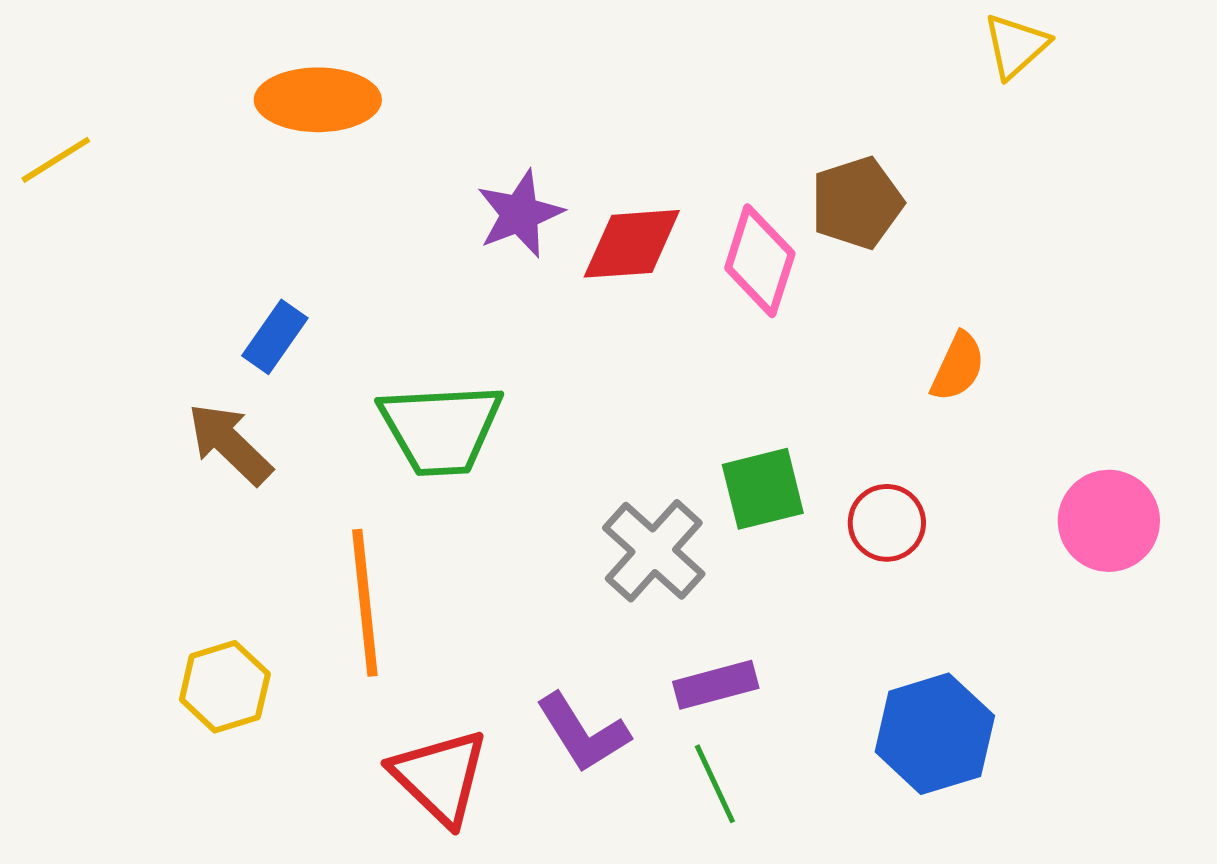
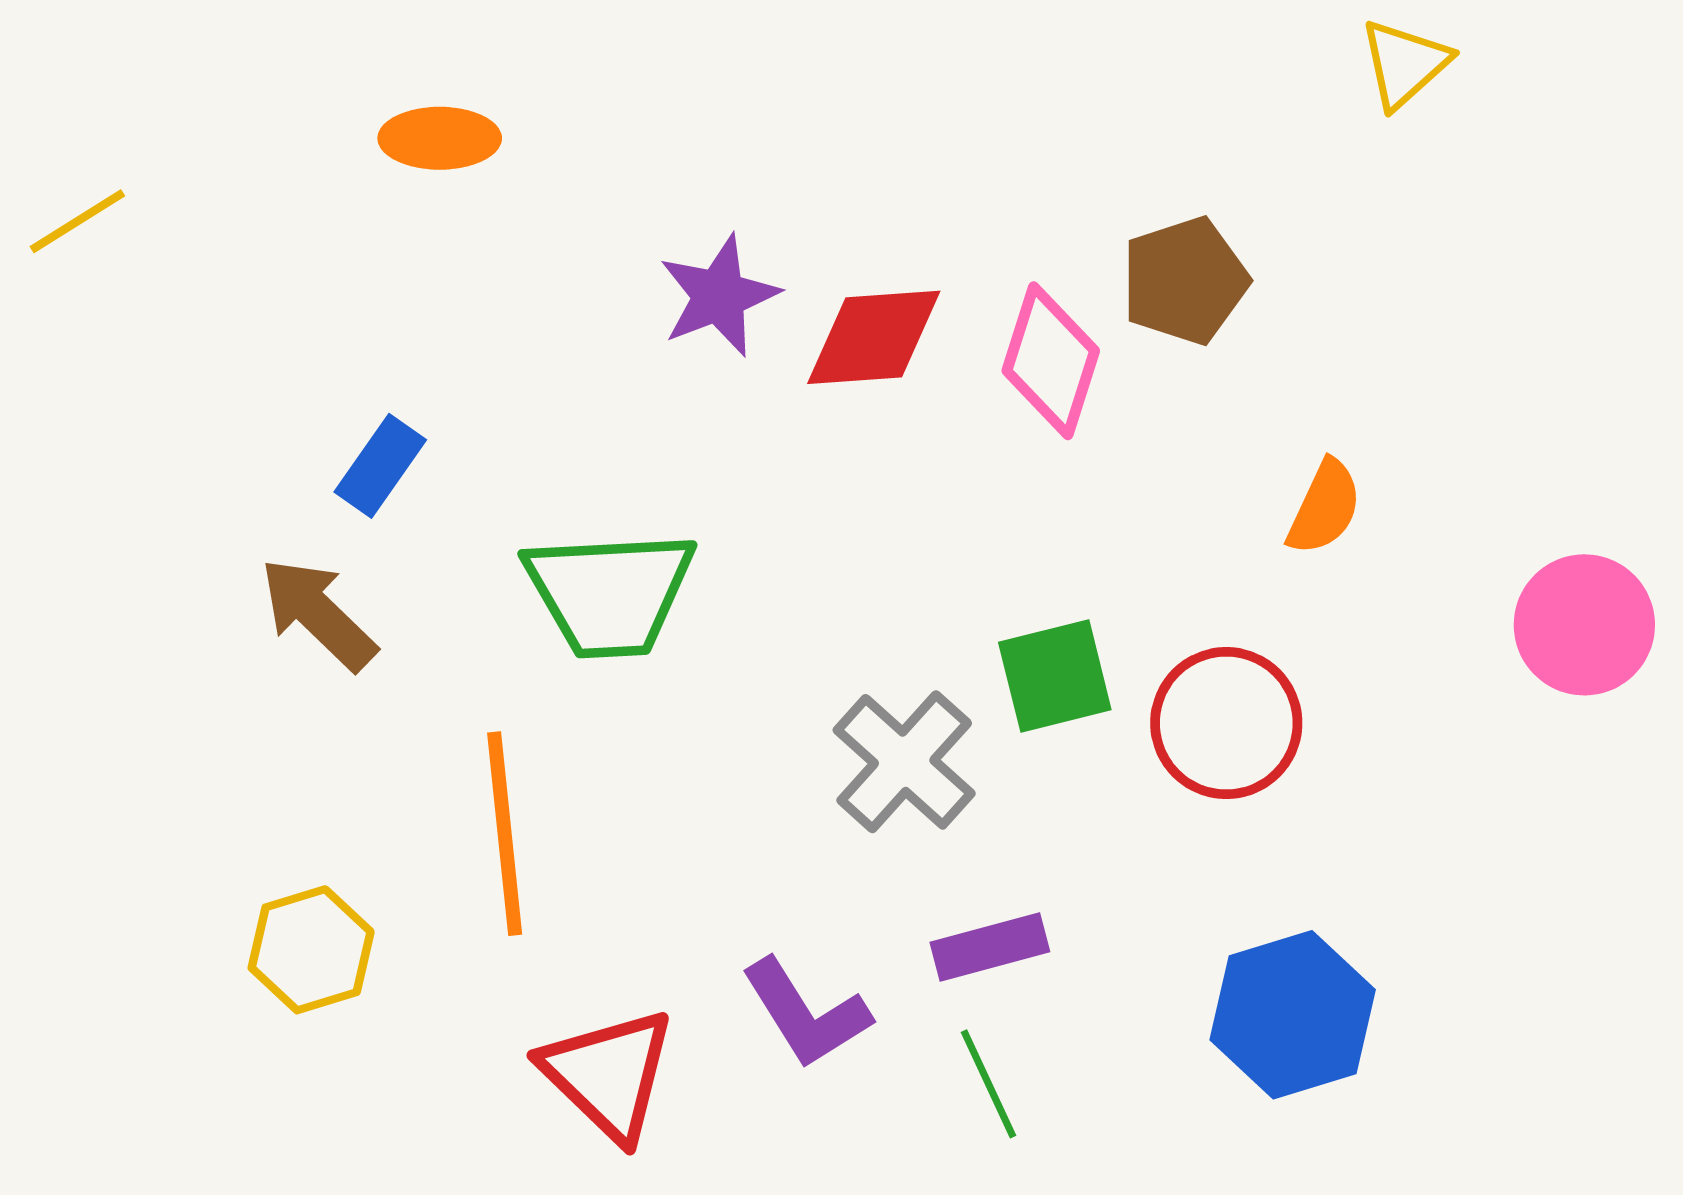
orange ellipse: (318, 100) -> (440, 138), size x0.7
pink circle: (1109, 521) -> (1584, 625), moved
red circle: (887, 523) -> (1226, 723), size x1.4

